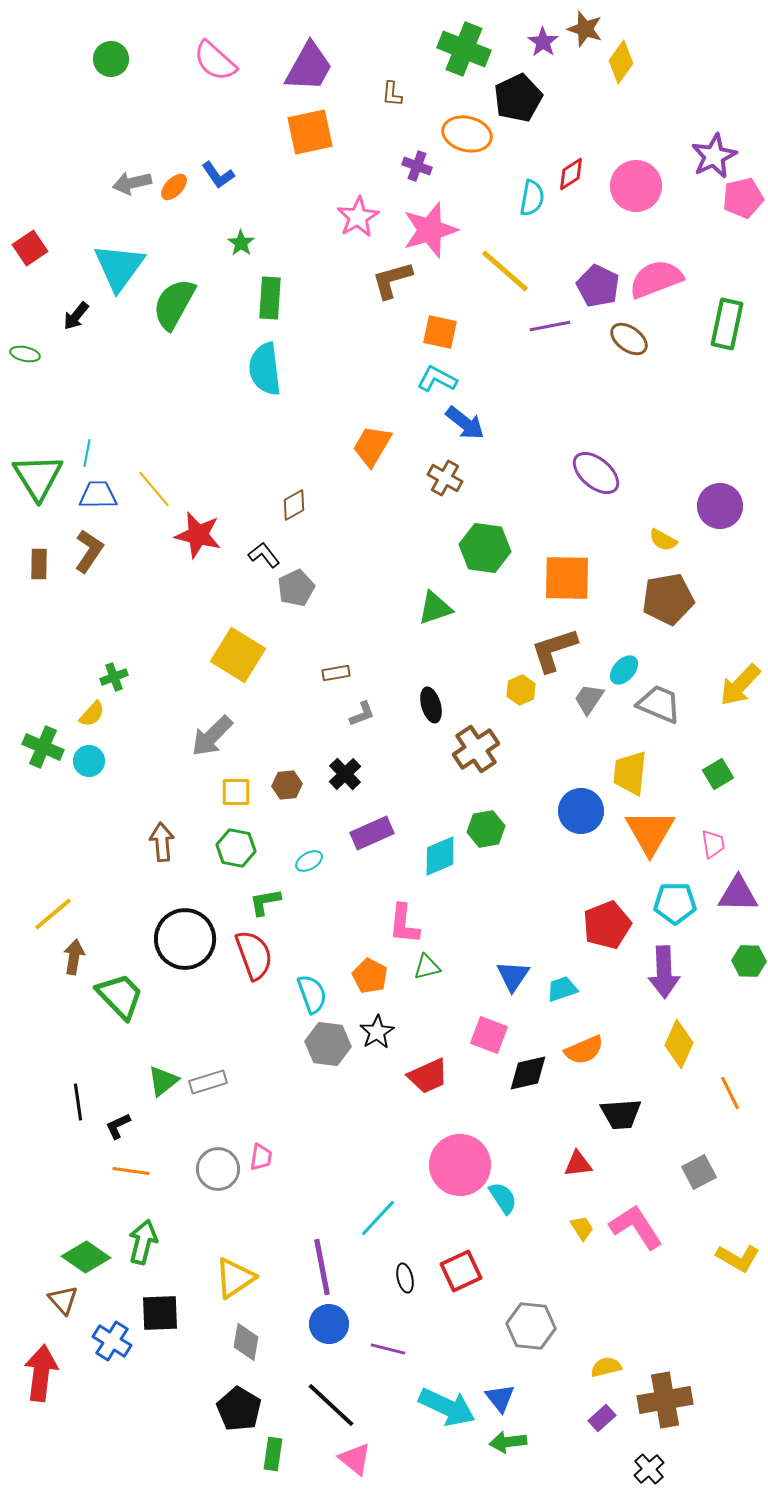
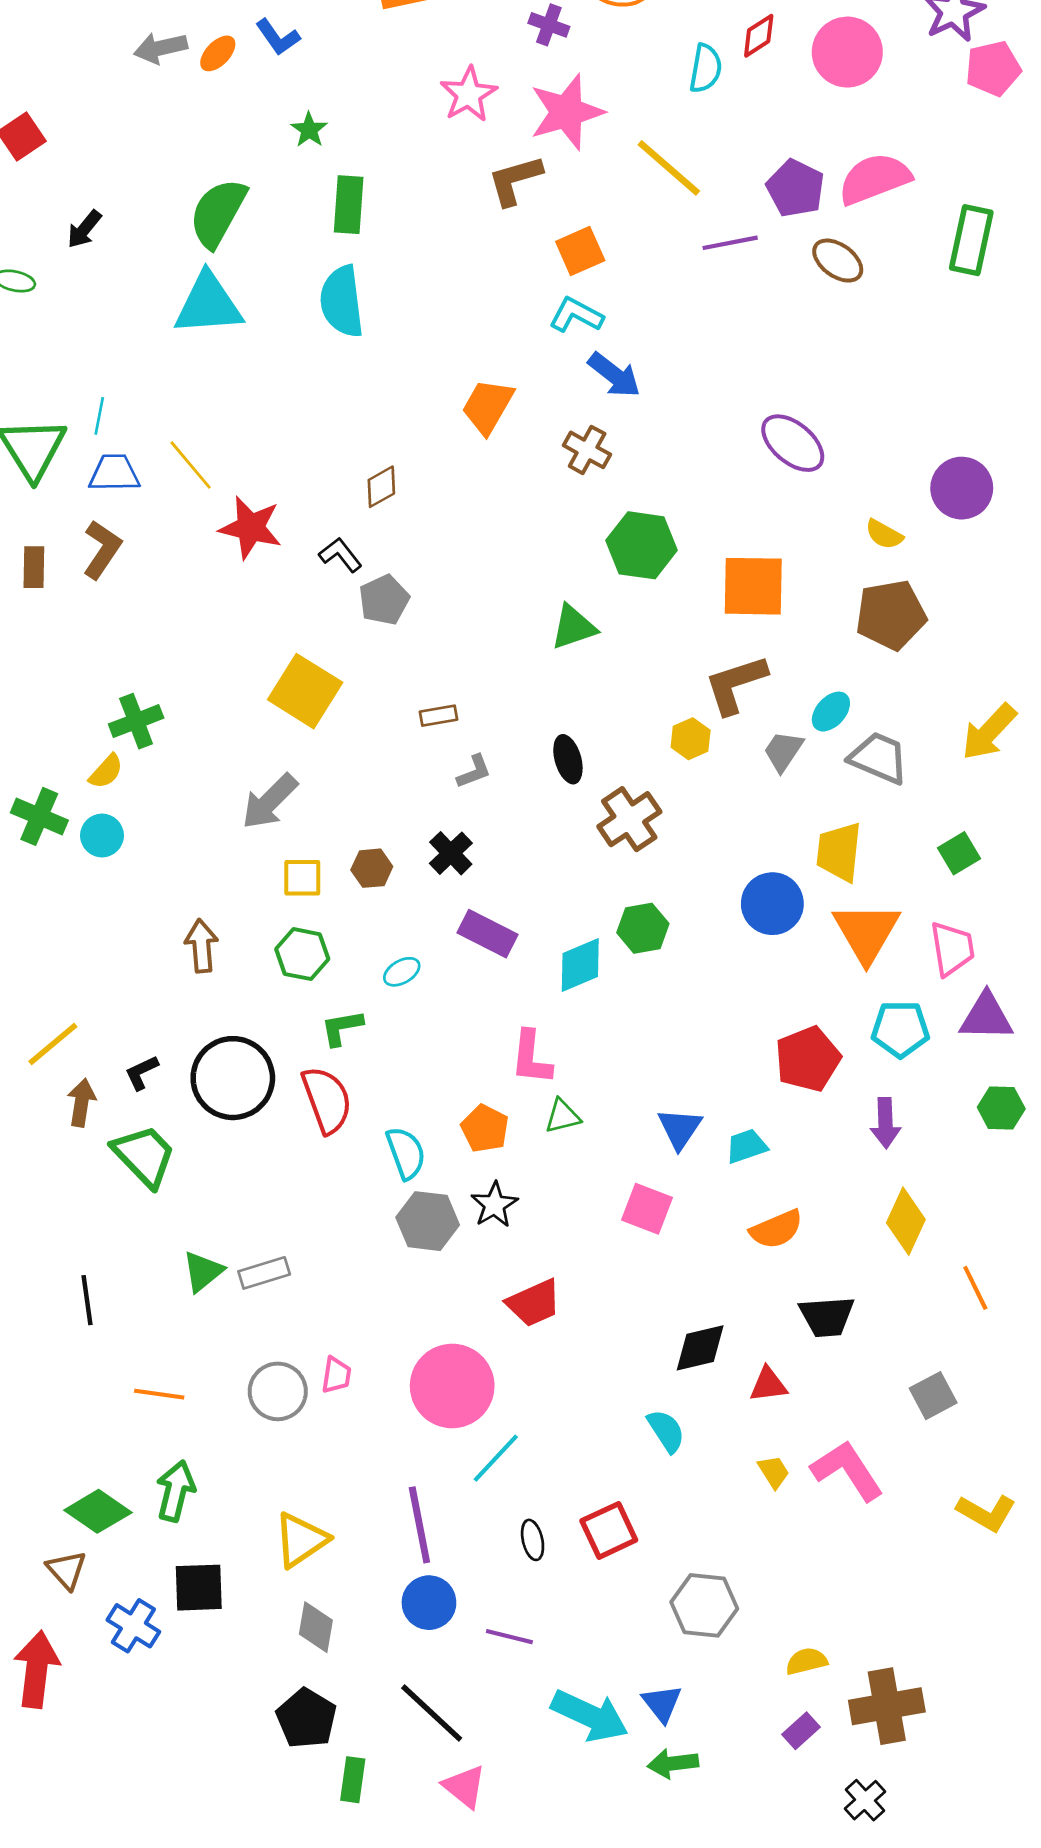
cyan triangle: (119, 267) -> (208, 304), moved, turned 50
orange square: (440, 332) -> (580, 251), turned -36
green cross: (114, 677) -> (136, 721), size x1.4
purple rectangle: (372, 833) -> (488, 934), turned 51
pink trapezoid: (713, 844) -> (952, 949), size x1.4
purple arrow: (664, 972) -> (885, 1123), size x0.7
black diamond: (528, 1073) -> (700, 1348), moved
red trapezoid: (428, 1076) -> (534, 1303), moved
black L-shape: (118, 1126) -> (142, 1073), moved
pink circle: (460, 1165) -> (452, 1386), moved

